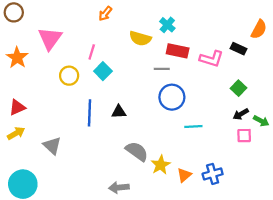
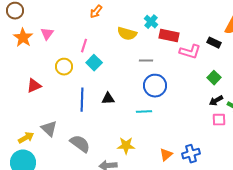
pink triangle: (50, 38) -> (47, 34), size x0.6
red rectangle: (178, 51) -> (169, 36), moved
orange star: (17, 58) -> (23, 38), moved
red triangle: (17, 107) -> (34, 86), moved
cyan line: (193, 126) -> (144, 112), moved
yellow arrow: (16, 133) -> (26, 138), moved
gray semicircle: (137, 151) -> (80, 144), moved
yellow star: (161, 165) -> (126, 146), moved, turned 30

